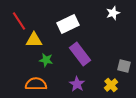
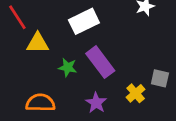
green star: (46, 60) -> (68, 67), moved
yellow cross: (111, 85) -> (136, 93), moved

